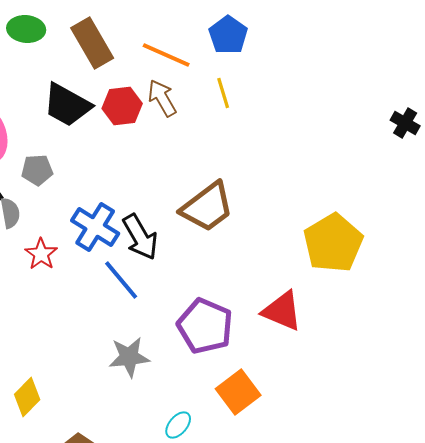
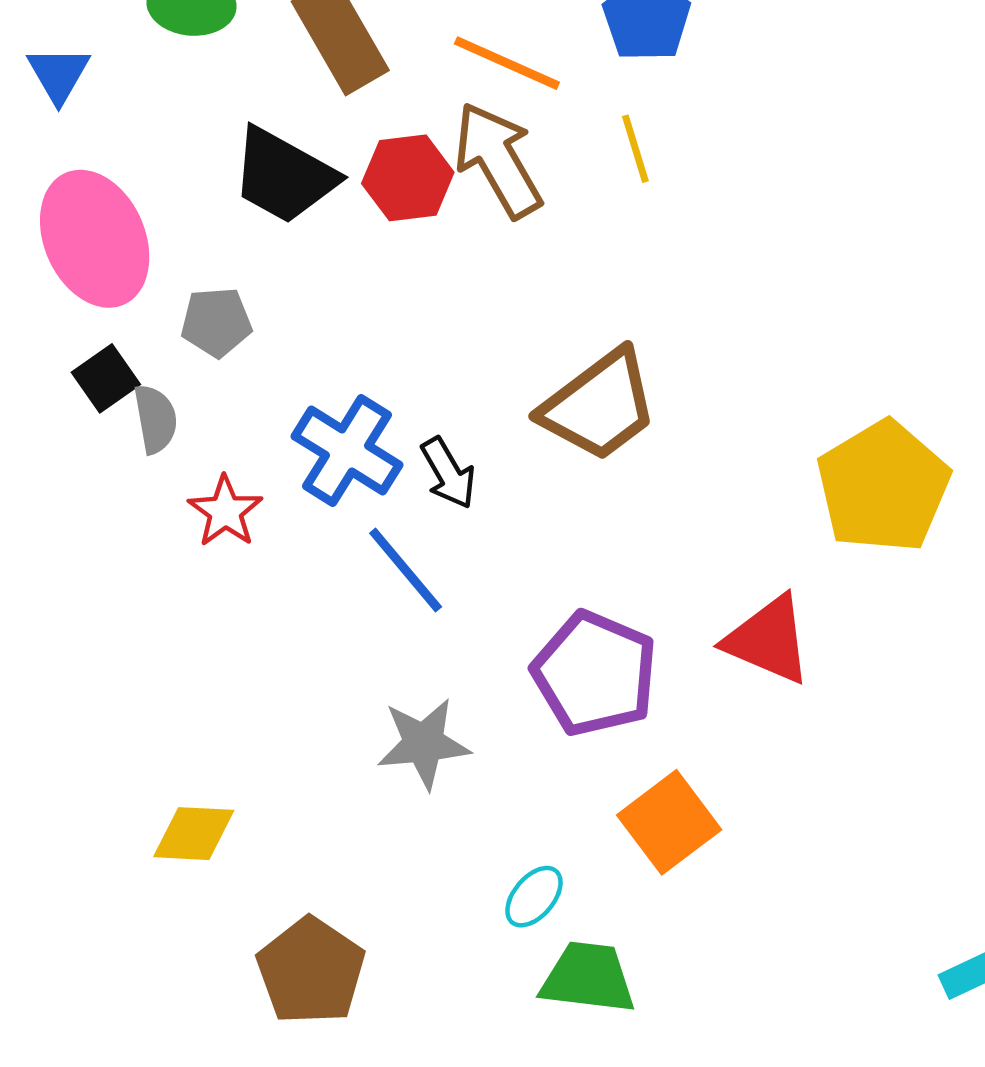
brown arrow: (162, 98) -> (498, 160), size x1.4
black arrow: (140, 237) -> (448, 473), size x0.7
yellow diamond: (27, 397) -> (194, 834), turned 48

